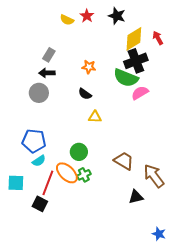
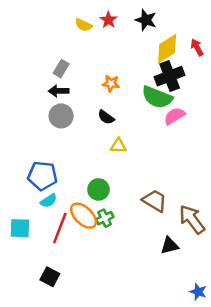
gray circle: (39, 93) -> (61, 116), moved
black square: (40, 204) -> (50, 277), moved

